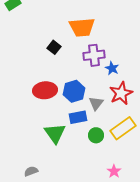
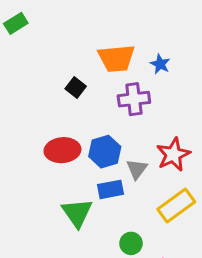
blue star: (112, 68) -> (160, 64), moved
green circle: (96, 135) -> (131, 243), moved

